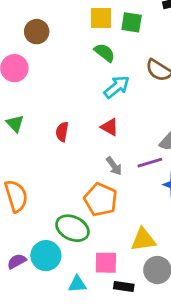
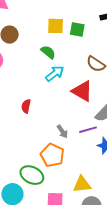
green semicircle: (105, 53) -> (48, 52), moved
cyan arrow: (117, 87) -> (55, 73), moved
red triangle: (110, 127) -> (82, 91), moved, size x1.6

